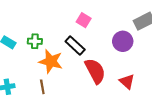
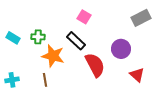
purple circle: (123, 41) -> (121, 49), moved
red triangle: (127, 82) -> (137, 75), moved

